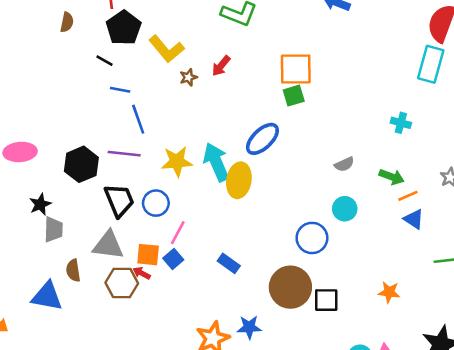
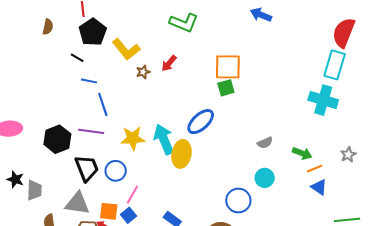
cyan cross: (401, 123) -> (323, 100), moved, size x1.8
black star: (40, 204) -> (15, 179), moved, turned -30

